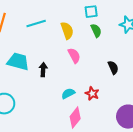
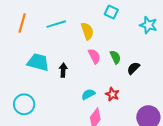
cyan square: (91, 12) -> (111, 12), turned 32
green semicircle: (96, 31) -> (115, 57), moved
black semicircle: (113, 68) -> (133, 68), turned -112

